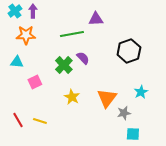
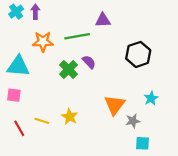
orange star: (26, 35) -> (43, 42), moved
cyan triangle: (17, 62) -> (18, 66), size x1.6
pink square: (35, 82) -> (14, 95), moved, turned 32
yellow star: (72, 97) -> (70, 117), moved
yellow line: (40, 121) -> (42, 121), moved

